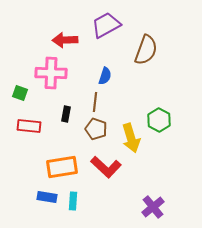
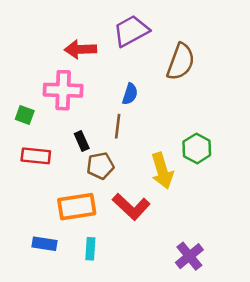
black rectangle: (66, 114) -> (82, 141), turned -35
brown pentagon: (96, 129) -> (100, 166), moved, turned -30
blue rectangle: (47, 197) -> (45, 244), moved

